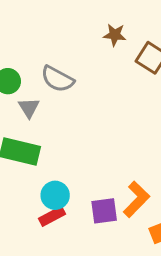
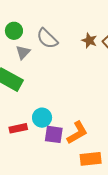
brown star: (115, 35) -> (89, 40), moved
cyan circle: (55, 195) -> (42, 118), moved

